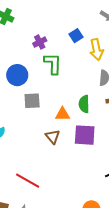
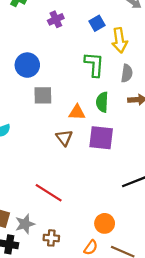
purple cross: (40, 42) -> (56, 19), moved
green L-shape: (53, 64) -> (94, 64), moved
red line: (28, 181) -> (49, 193), moved

